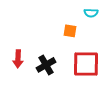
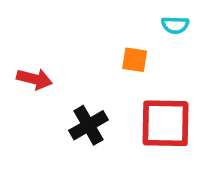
red arrow: (18, 59) -> (34, 79), moved, turned -78

